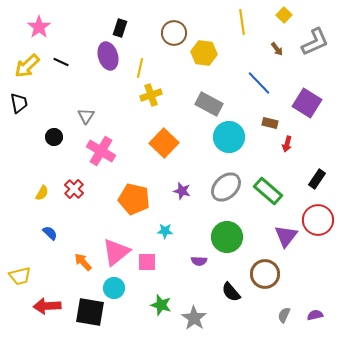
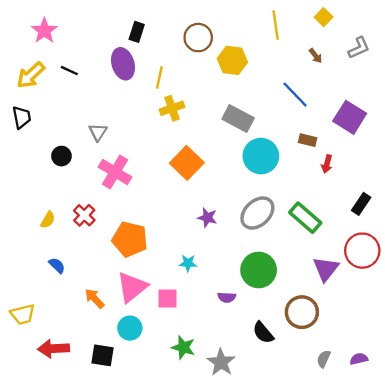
gray L-shape: (315, 42) -> (359, 48), size x0.7
orange pentagon: (134, 199) -> (130, 239), moved
black square: (90, 312) -> (102, 355), size x0.7

